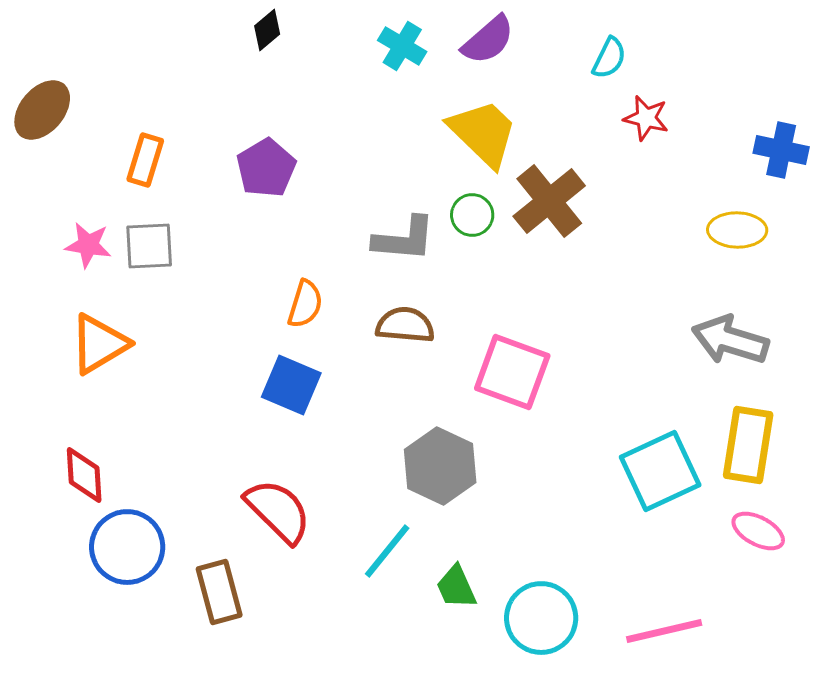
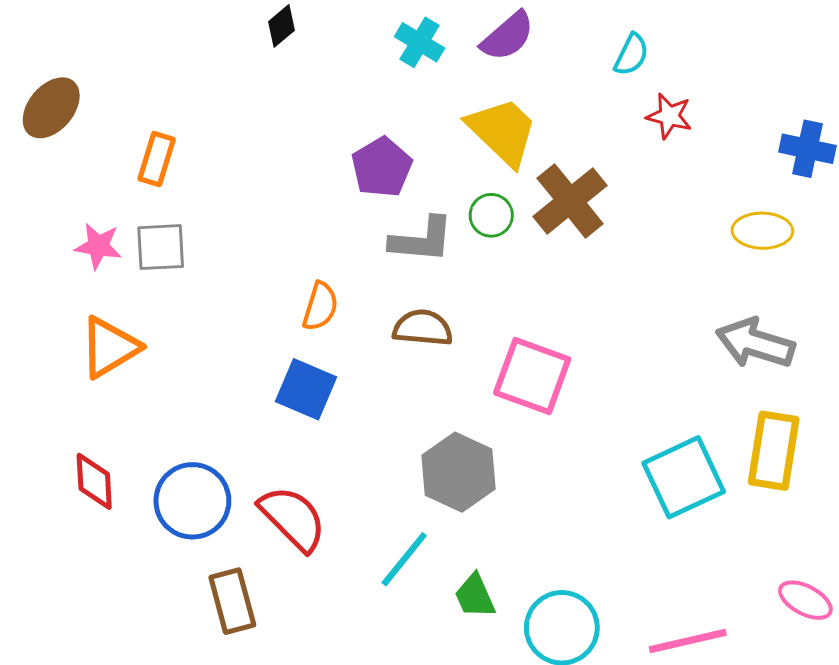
purple pentagon: (266, 168) -> (382, 167), moved
pink ellipse: (758, 531) -> (805, 600), moved
blue circle: (127, 547) -> (192, 501), moved

